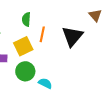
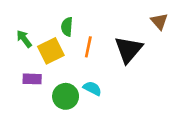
yellow square: (23, 46) -> (51, 51), moved
cyan semicircle: (45, 83) -> (92, 88), moved

